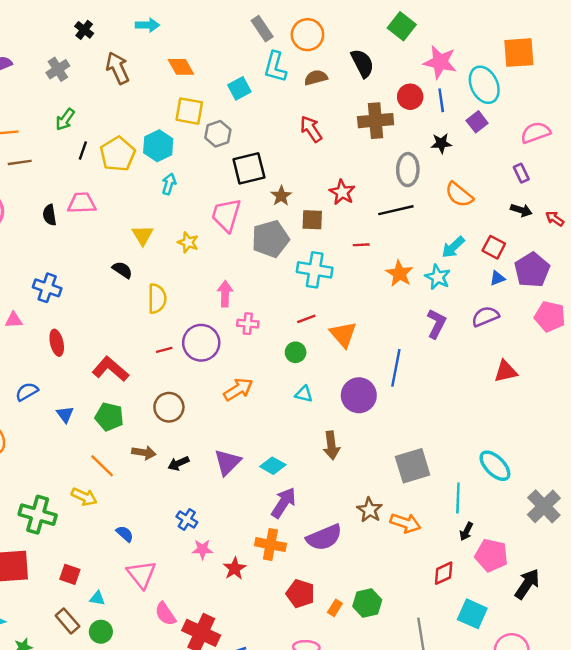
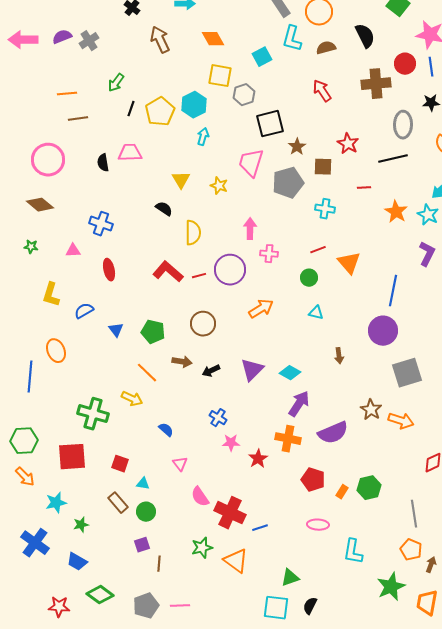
gray cross: (58, 69) -> (89, 41), moved
cyan cross: (315, 270) -> (325, 209), size x0.7
red L-shape: (110, 369) -> (168, 272), moved
purple circle: (359, 395) -> (383, 331), moved
brown arrow: (331, 445) -> (339, 356), size x0.7
pink triangle: (141, 574) -> (180, 464), size x0.6

